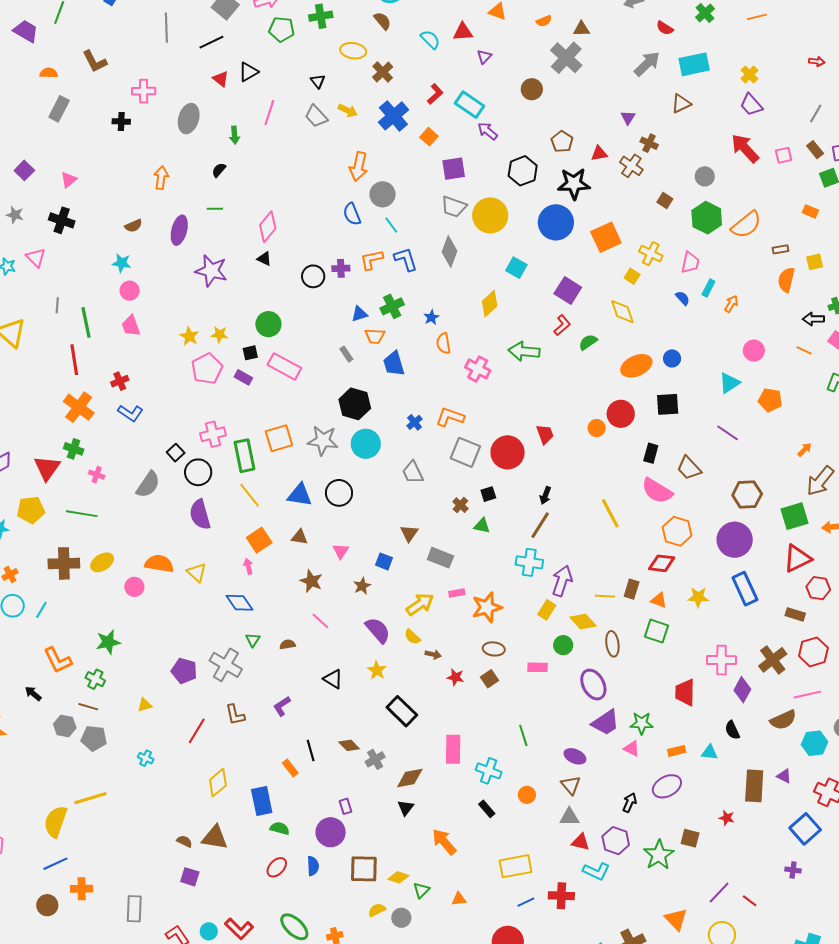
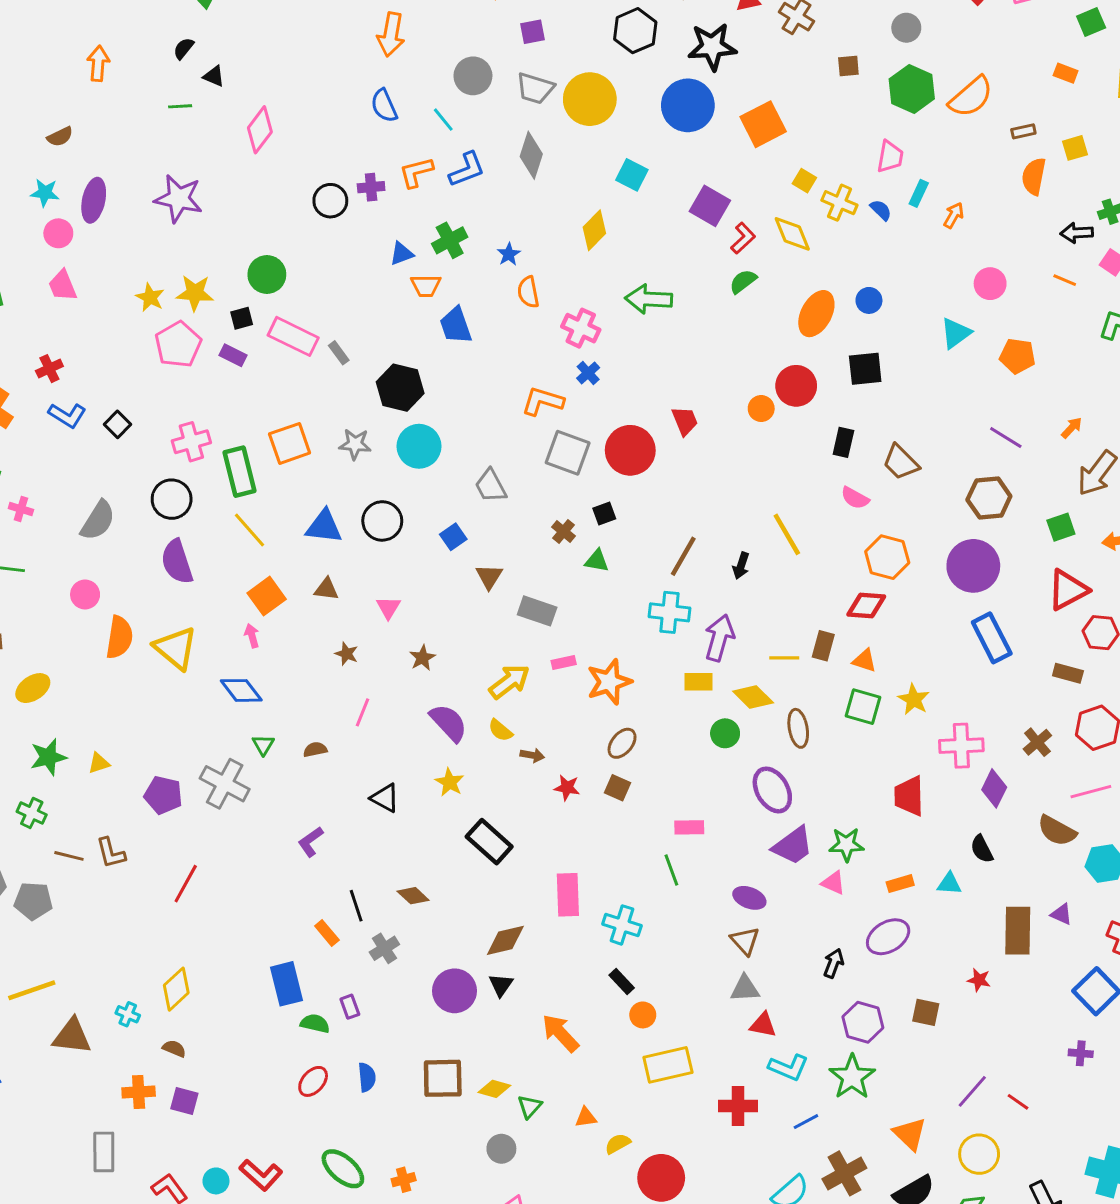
purple square: (454, 169) -> (532, 32), size x0.7
gray circle: (383, 194) -> (473, 76), moved
brown square: (665, 201) -> (848, 66), turned -35
purple ellipse: (179, 230) -> (94, 200), moved
yellow cross: (651, 254) -> (839, 203), moved
black triangle: (264, 259) -> (214, 76), moved
blue L-shape: (406, 259) -> (467, 169), turned 88
red L-shape: (562, 325) -> (743, 238), moved
yellow star: (220, 334) -> (195, 293), size x1.4
gray rectangle: (346, 354) -> (339, 353), moved
orange ellipse: (636, 366) -> (816, 314), turned -36
blue cross: (414, 422) -> (588, 373), moved
purple line: (728, 433) -> (1006, 437), moved
gray star: (323, 441) -> (355, 444), size x0.7
black square: (176, 453) -> (118, 424), moved
pink semicircle: (657, 491) -> (855, 498), size x0.6
black arrow: (545, 495) -> (741, 566), moved
green square: (795, 516) -> (1061, 527), size x0.7
blue square: (384, 561) -> (453, 537), moved, turned 36
yellow ellipse: (102, 562) -> (33, 688), moved
orange semicircle: (159, 564) -> (119, 637), turned 92
yellow triangle: (197, 572) -> (176, 648), size x1.5
brown star: (311, 581) -> (347, 654), size x0.7
pink circle: (134, 587) -> (85, 594), moved
yellow star: (698, 597) -> (914, 699), moved, turned 30
yellow rectangle: (547, 610) -> (698, 682), turned 60
pink line: (320, 621) -> (363, 712), turned 72
brown ellipse: (494, 649) -> (622, 743), turned -55
brown cross: (773, 660) -> (1037, 742), size x0.7
pink rectangle: (537, 667) -> (689, 827), moved
brown square: (489, 679) -> (618, 788), turned -30
yellow triangle: (145, 705) -> (99, 763), moved
brown line: (88, 707) -> (69, 856), moved
brown L-shape: (235, 715) -> (111, 853), moved
brown semicircle: (783, 720) -> (1057, 831), turned 56
cyan cross: (146, 758) -> (128, 1014), moved
gray cross: (375, 759) -> (384, 948), moved
yellow diamond: (218, 783) -> (176, 989), moved
orange circle: (527, 795) -> (643, 1015), moved
purple rectangle: (346, 806) -> (350, 1007), moved
purple circle: (331, 832) -> (455, 991), moved
brown triangle: (215, 838) -> (72, 1036), moved
purple hexagon: (616, 841) -> (863, 1022), moved
green star: (659, 855) -> (852, 1077), moved
orange cross: (82, 889) -> (139, 1092), moved
blue line: (526, 902) -> (806, 1122), moved
yellow semicircle: (377, 910) -> (618, 1144), moved

